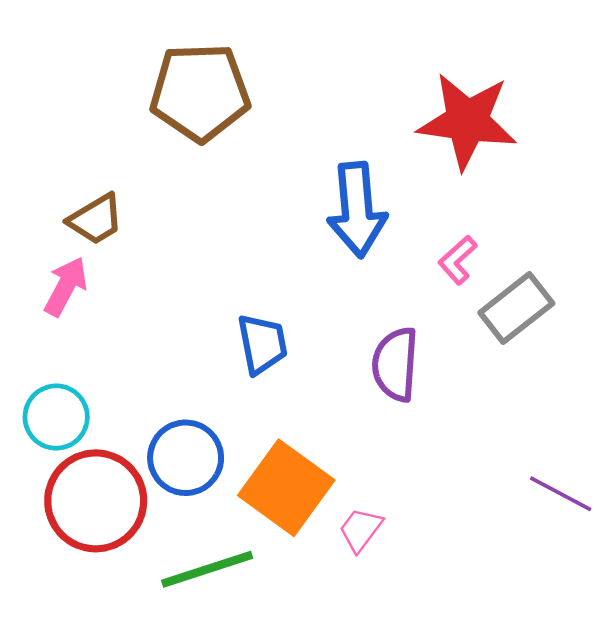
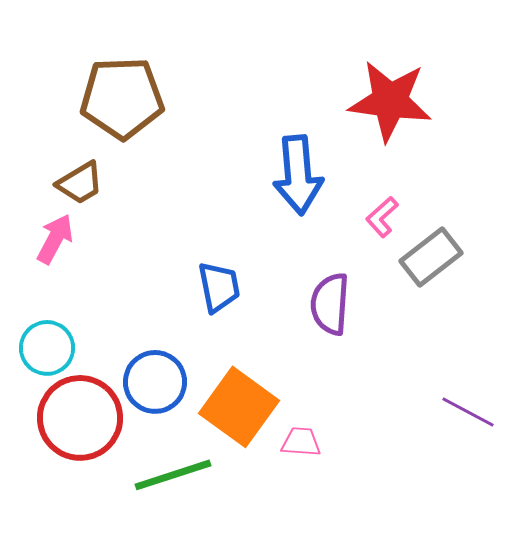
brown pentagon: (200, 92) -> (122, 98), moved
pink trapezoid: (361, 530) -> (301, 442), turned 57

